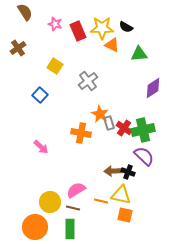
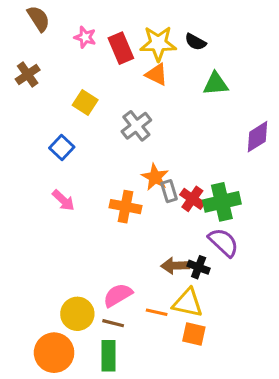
orange triangle: (112, 45) -> (157, 75), moved
purple diamond: (153, 88) -> (258, 137), moved
pink arrow: (41, 147) -> (63, 200), moved

